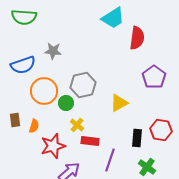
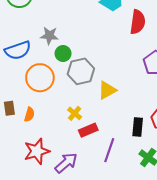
green circle: (66, 103) -> (63, 54), moved
yellow triangle: (119, 103) -> (107, 90), moved
red rectangle: (90, 141) -> (88, 130), turned -30
red star: (53, 146) -> (37, 151), moved

